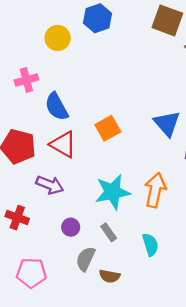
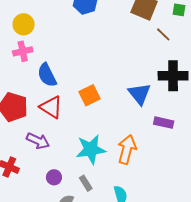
yellow circle: (58, 38) -> (24, 24), moved

